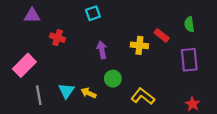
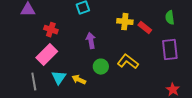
yellow cross: (139, 45) -> (125, 22), moved
pink rectangle: (24, 65) -> (47, 55), moved
yellow L-shape: (143, 96) -> (128, 62), moved

